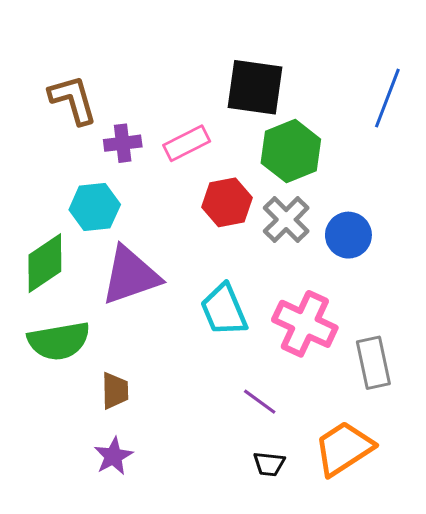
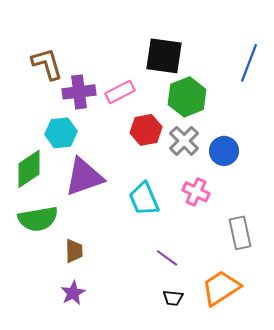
purple cross: (123, 143) -> (79, 92), size x1.4
pink cross: (305, 324) -> (196, 192), moved, size x0.7

